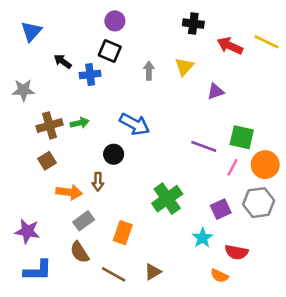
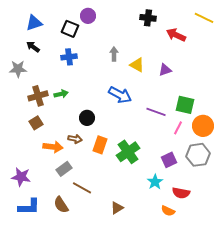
blue triangle: (31, 31) -> (34, 23), moved, turned 30
yellow line: (266, 42) -> (204, 18), moved
black square: (110, 51) -> (70, 29), moved
black arrow: (63, 61) -> (33, 47), moved
yellow triangle: (184, 67) -> (137, 65), moved, turned -42
blue arrow: (135, 124) -> (120, 95), moved
brown arrow: (98, 182) -> (75, 139), turned -80
orange rectangle: (123, 233) -> (100, 145), moved
brown semicircle: (80, 252) -> (61, 205), moved
brown line: (114, 274) -> (82, 188), moved

